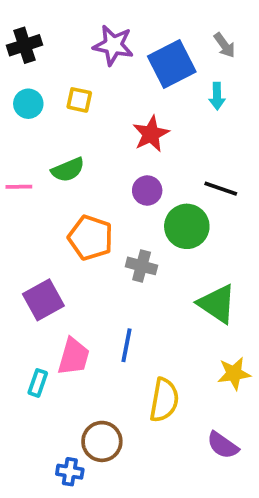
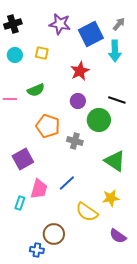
gray arrow: (225, 45) -> (119, 24), turned -104
cyan arrow: (217, 96) -> (115, 51), size x1.5
blue line: (126, 345) -> (67, 183), turned 36
yellow star: (234, 374) -> (111, 198), moved
yellow semicircle: (164, 400) -> (87, 212), turned 115

